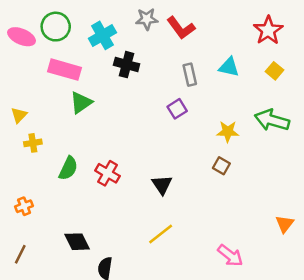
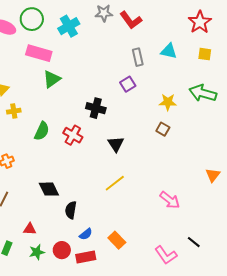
black cross: (127, 65) -> (96, 108), moved
yellow square: (275, 71) -> (205, 54), turned -32

